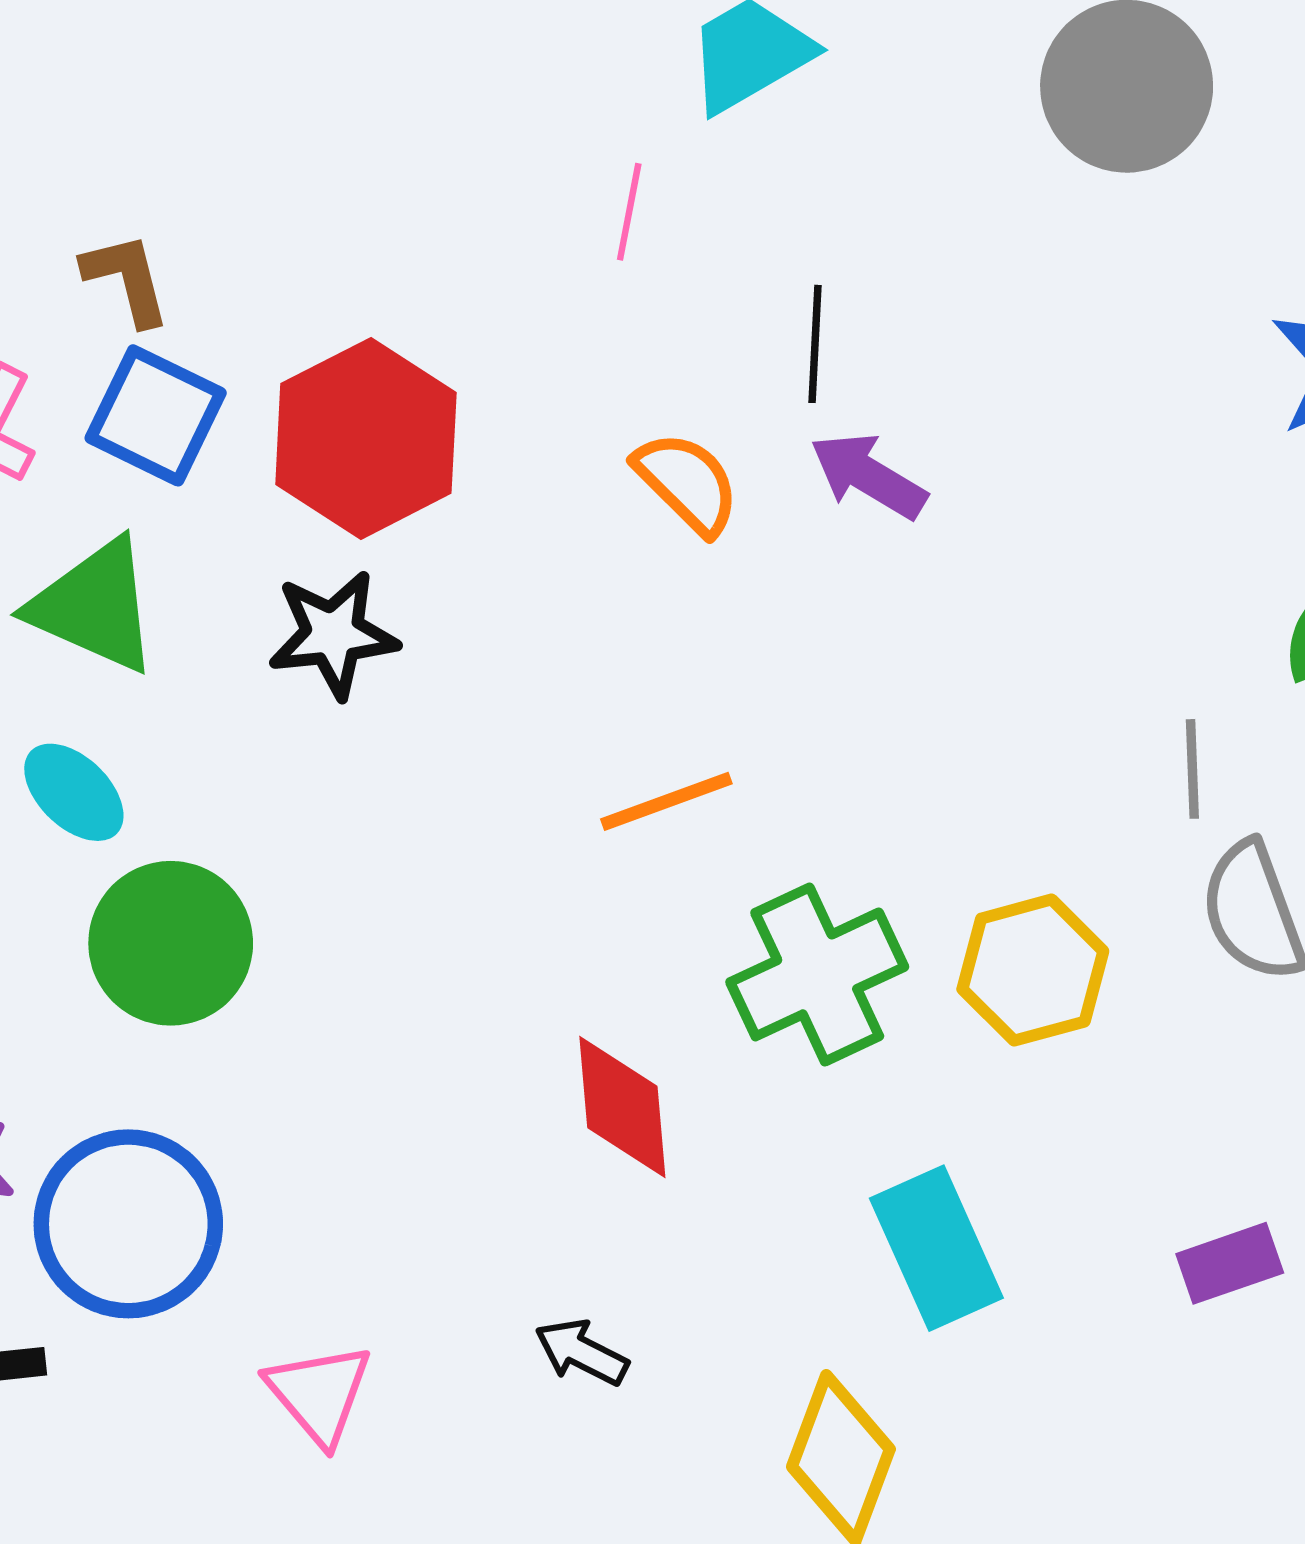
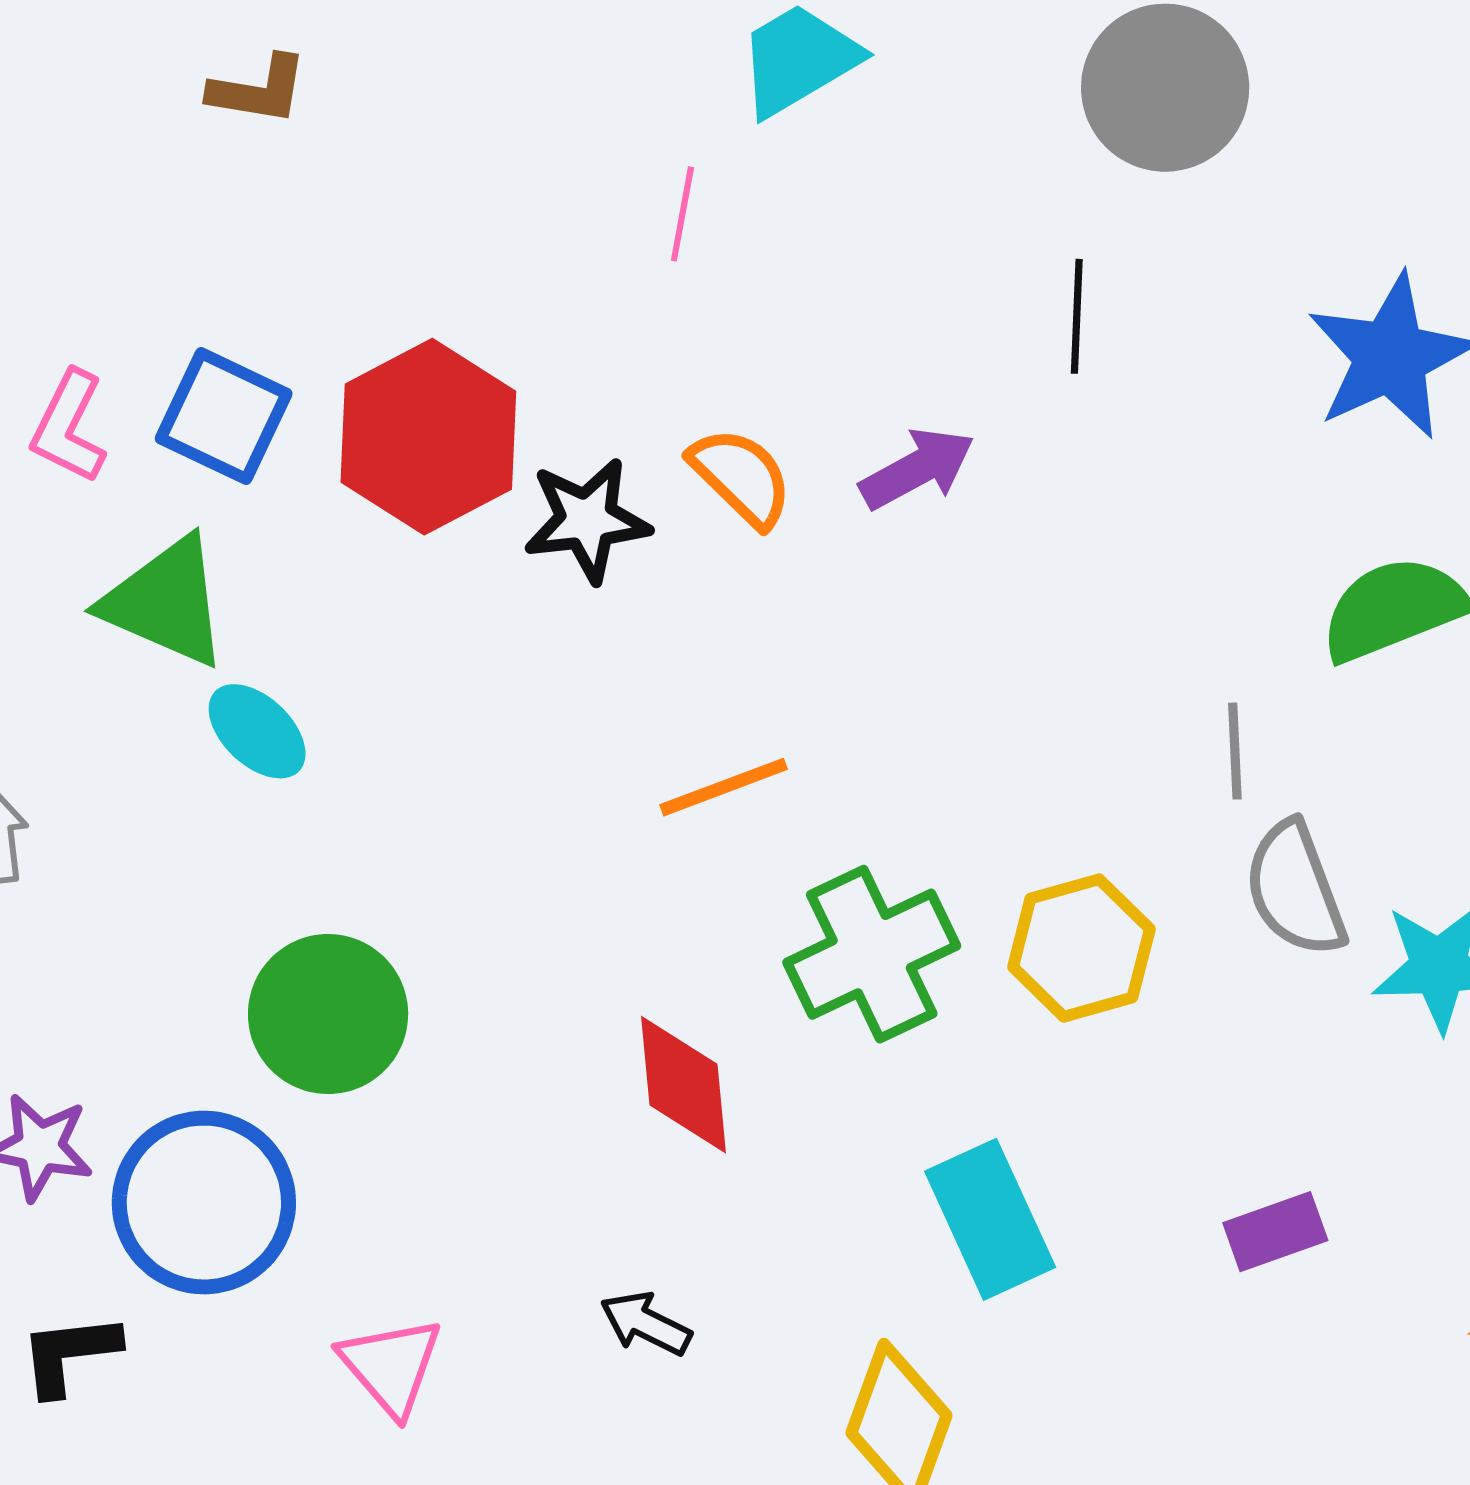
brown L-shape: (127, 279) -> (258, 90), moved, turned 114
black line: (815, 344) -> (1077, 316), moved
purple arrow: (868, 476) -> (917, 469), turned 121
black star: (333, 634) -> (587, 520), moved
cyan ellipse: (74, 792) -> (257, 731), moved
green circle: (171, 943) -> (328, 1014), moved

